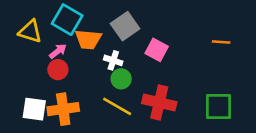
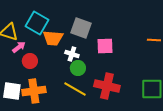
gray square: (125, 26) -> (81, 28), turned -35
pink square: (157, 50) -> (105, 46), turned -30
pink arrow: (58, 51) -> (19, 47), moved

